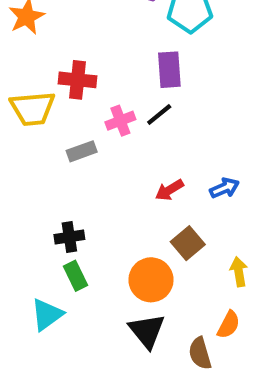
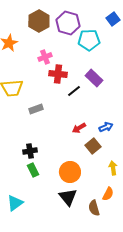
purple rectangle: (169, 70) -> (94, 78), moved, turned -42
red cross: (78, 80) -> (58, 74), moved
pink cross: (120, 121) -> (45, 57), moved
brown square: (188, 243) -> (93, 146), moved
cyan triangle: (47, 315) -> (15, 203), moved

